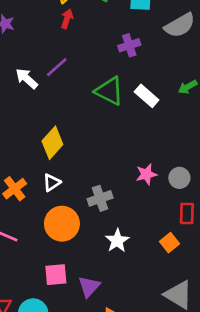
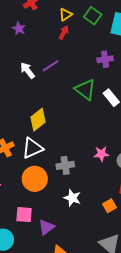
white triangle: (52, 183) -> (32, 148), size x1.6
white star: (117, 241) -> (72, 198), turned -30

